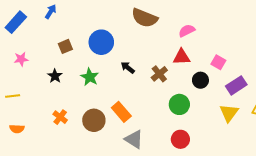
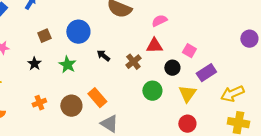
yellow triangle: (229, 113) -> (187, 94), moved
orange cross: (60, 117) -> (39, 103), turned 32
red circle: (180, 139) -> (187, 124), moved

